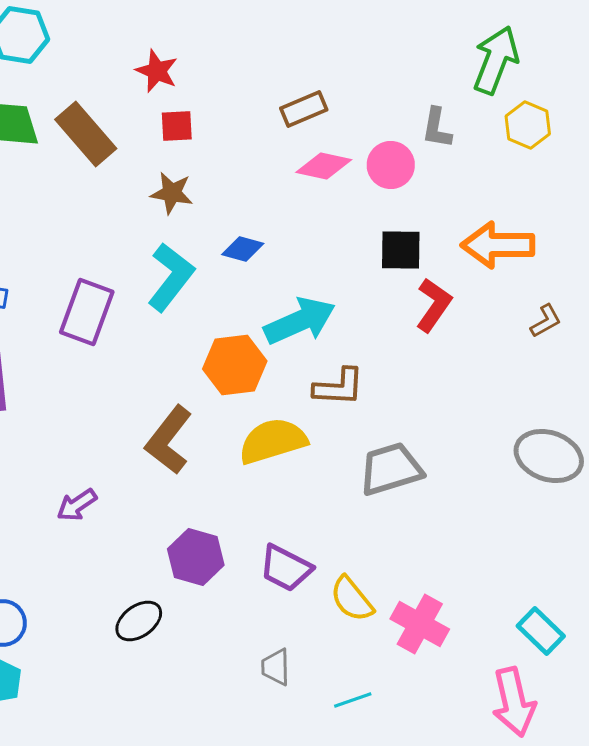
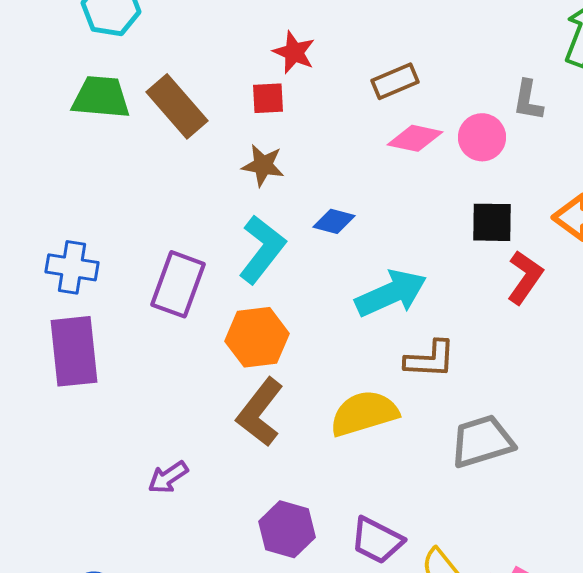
red star: (157, 71) -> (294, 52), moved
orange hexagon: (235, 365) -> (257, 337), moved

